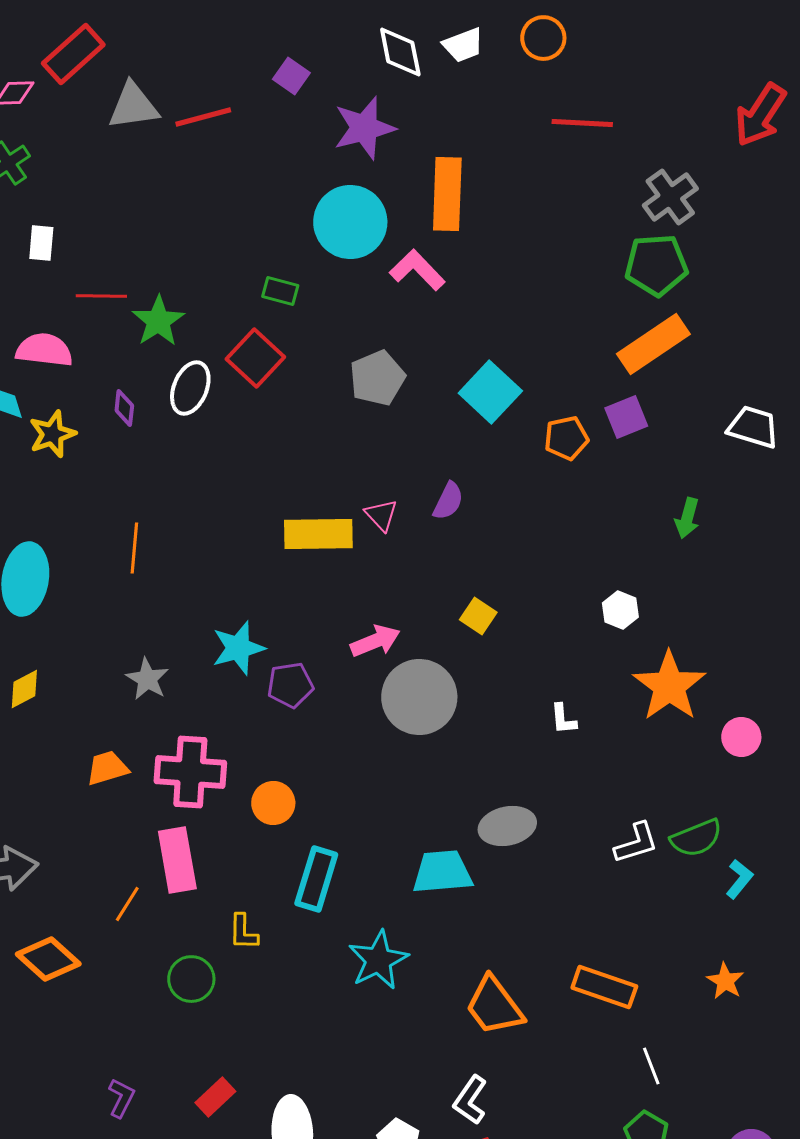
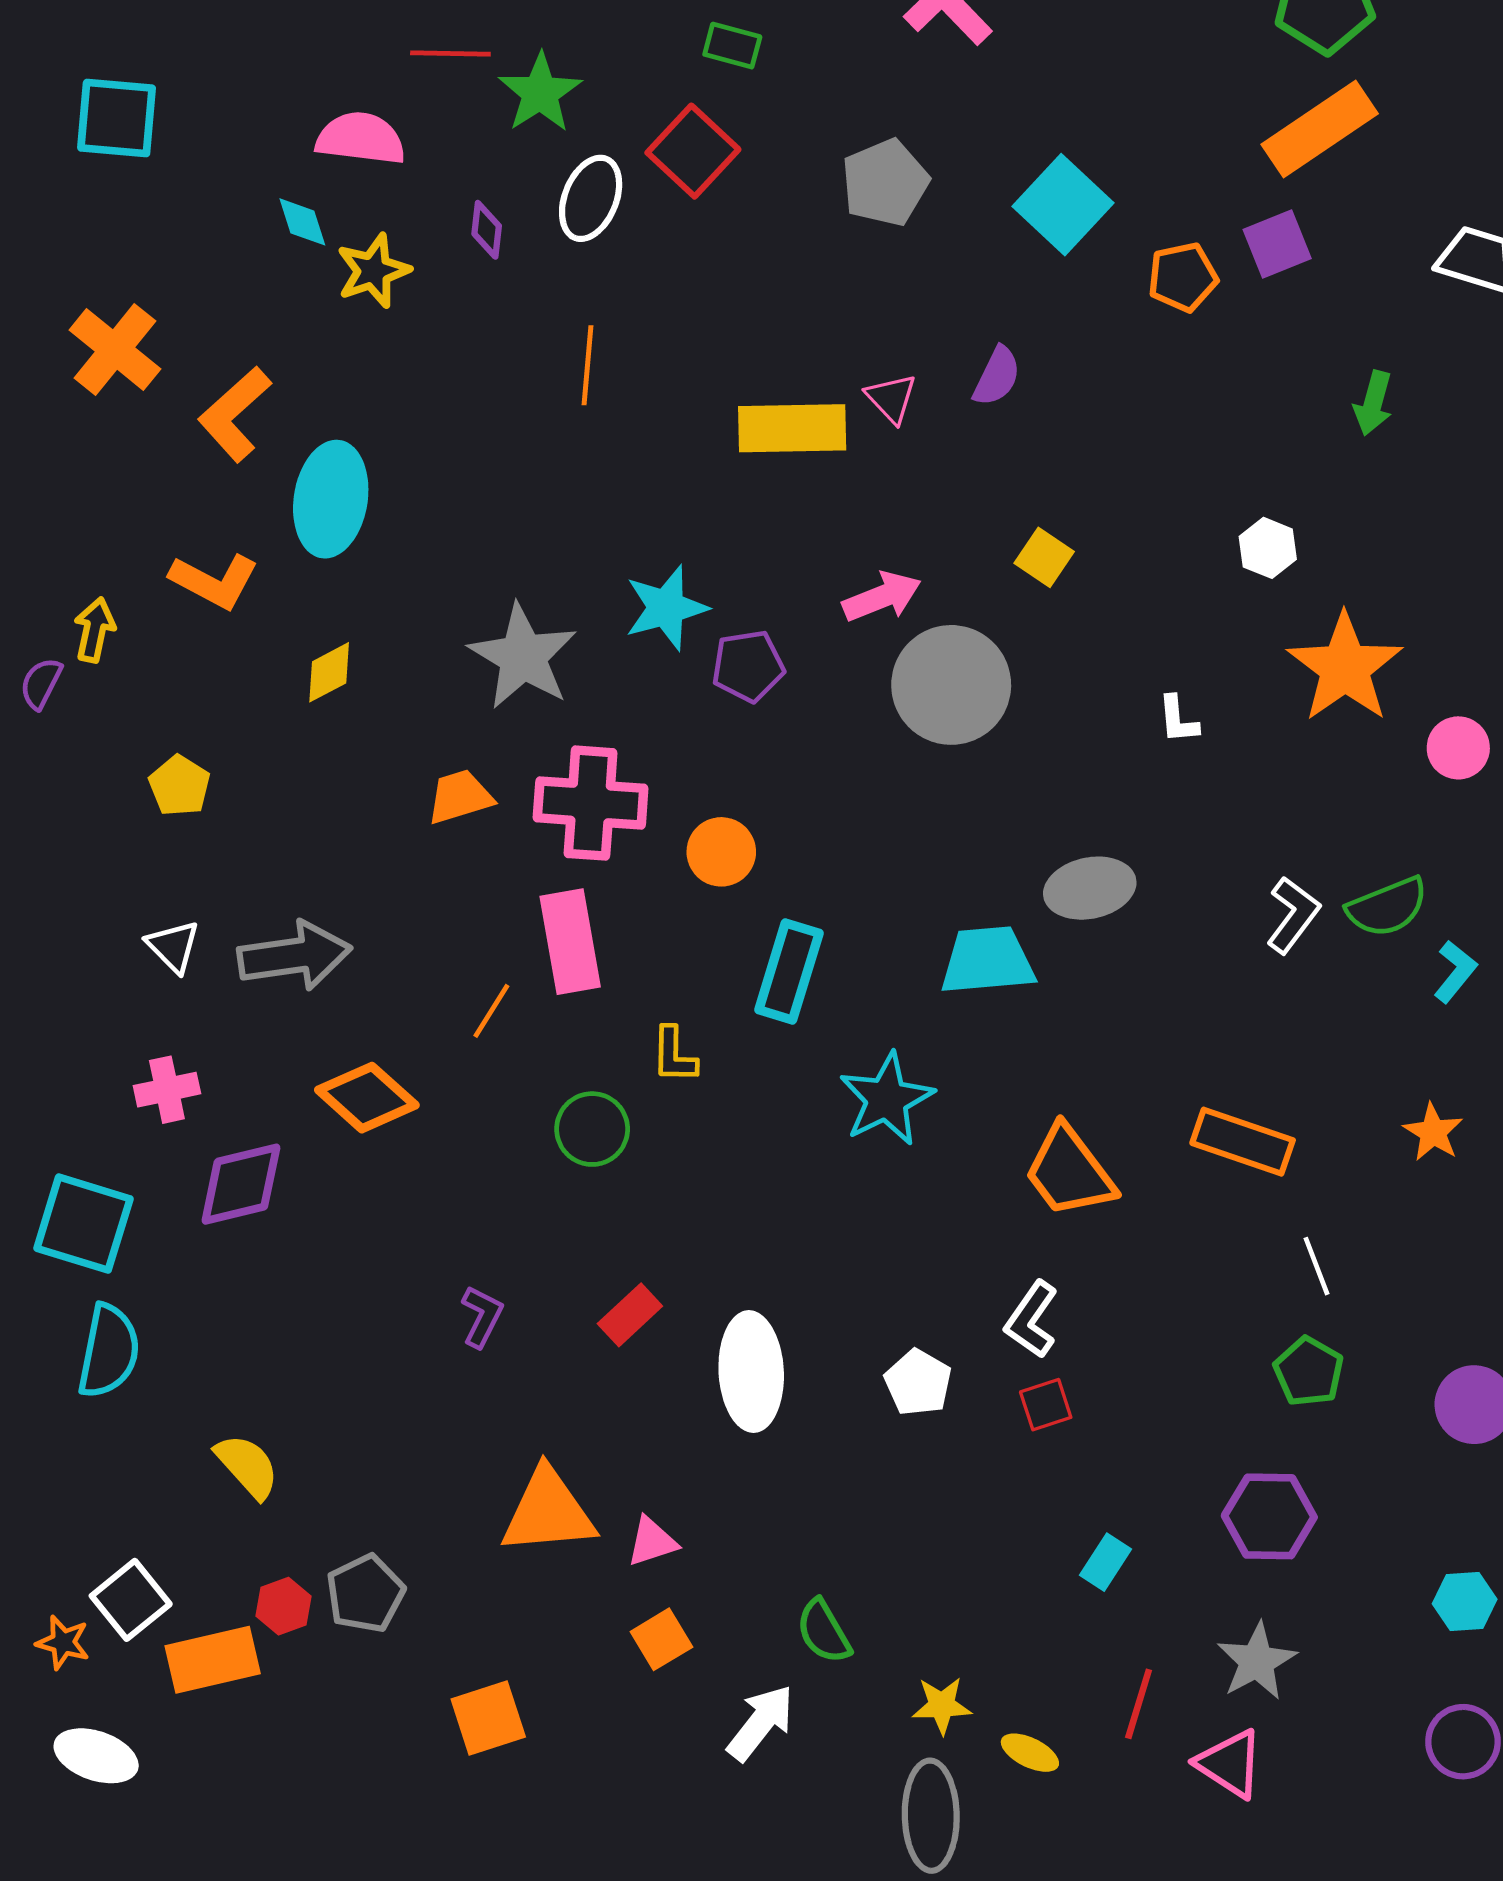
orange line: (134, 548) -> (587, 365), moved
gray star: (147, 679) -> (523, 657), size x1.6
white L-shape: (636, 843) -> (1293, 915), turned -36

